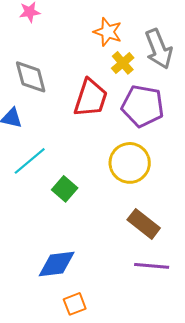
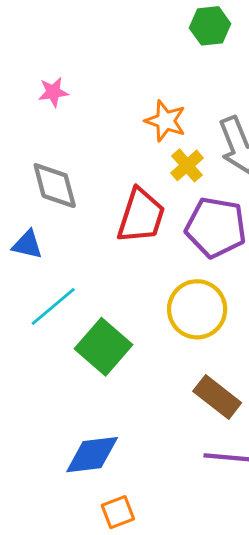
green square: (65, 189) -> (104, 347), size x1.5

